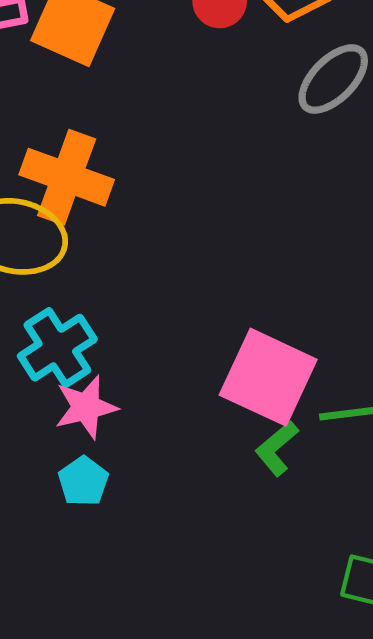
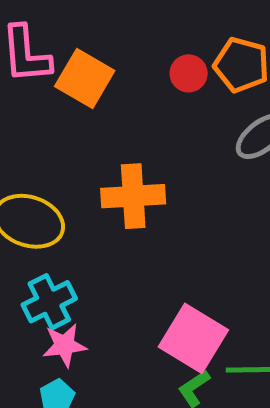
orange cross: (67, 177) -> (133, 196), moved, turned -30

